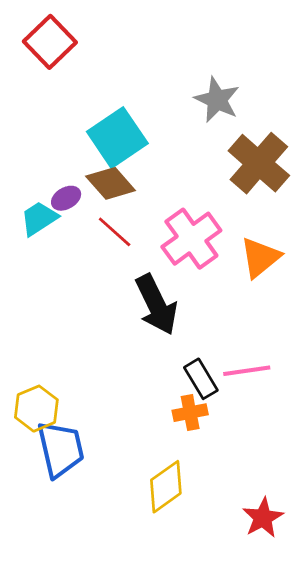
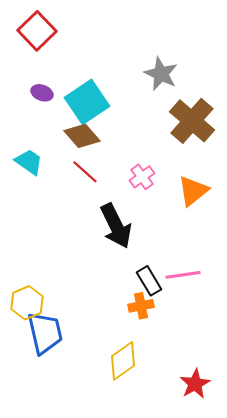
purple ellipse: (66, 198) -> (42, 93), moved, turned 50
cyan trapezoid: (39, 218) -> (29, 162), turned 68
pink cross: (191, 239) -> (142, 177), size x0.6

